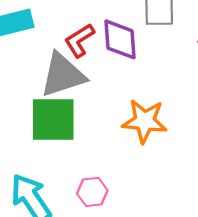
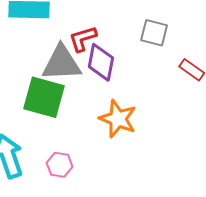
purple diamond: (120, 39) -> (101, 62), moved

